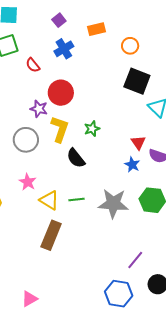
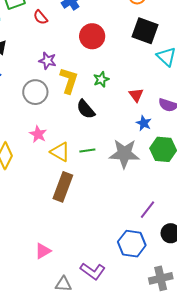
red circle: (61, 93) -> (92, 36), moved
red triangle: (138, 143) -> (136, 95), moved
blue star: (132, 165) -> (144, 123), moved

